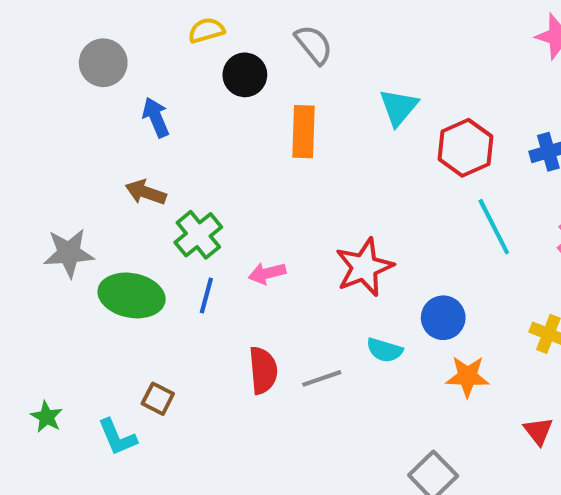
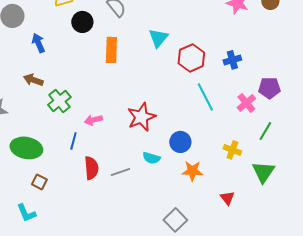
green ellipse: (132, 295) -> (26, 148), moved
blue line: (206, 295) -> (73, 141), moved
cyan L-shape: (117, 437) -> (26, 213), moved

